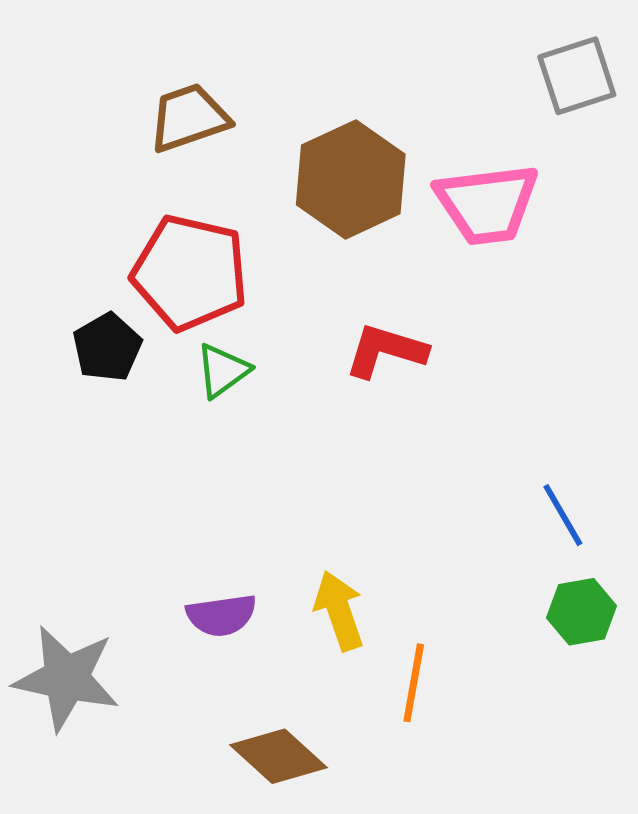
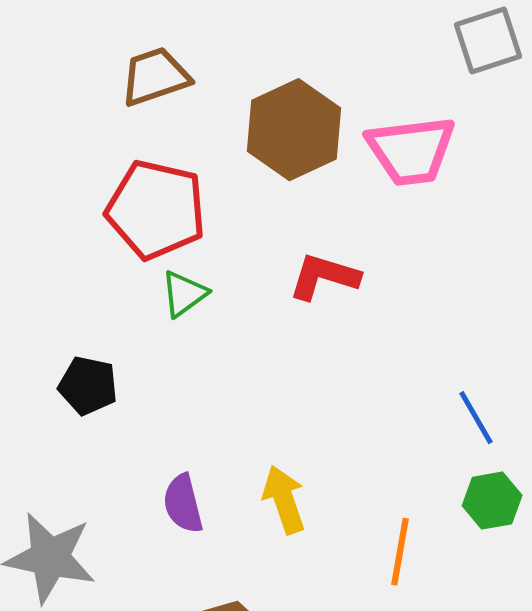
black pentagon: (107, 347) -> (88, 386), moved, turned -30
purple semicircle: (221, 615) -> (183, 504), turned 84
orange line: (414, 683) -> (400, 552), moved

